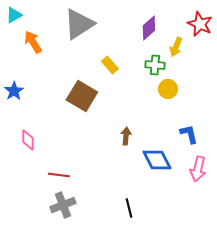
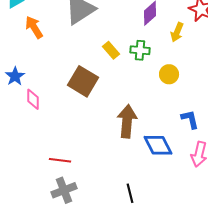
green cross: (155, 65) -> (140, 50), moved
brown arrow: (126, 136) -> (127, 121), size x1.8
pink diamond: (28, 140) -> (33, 99), moved

